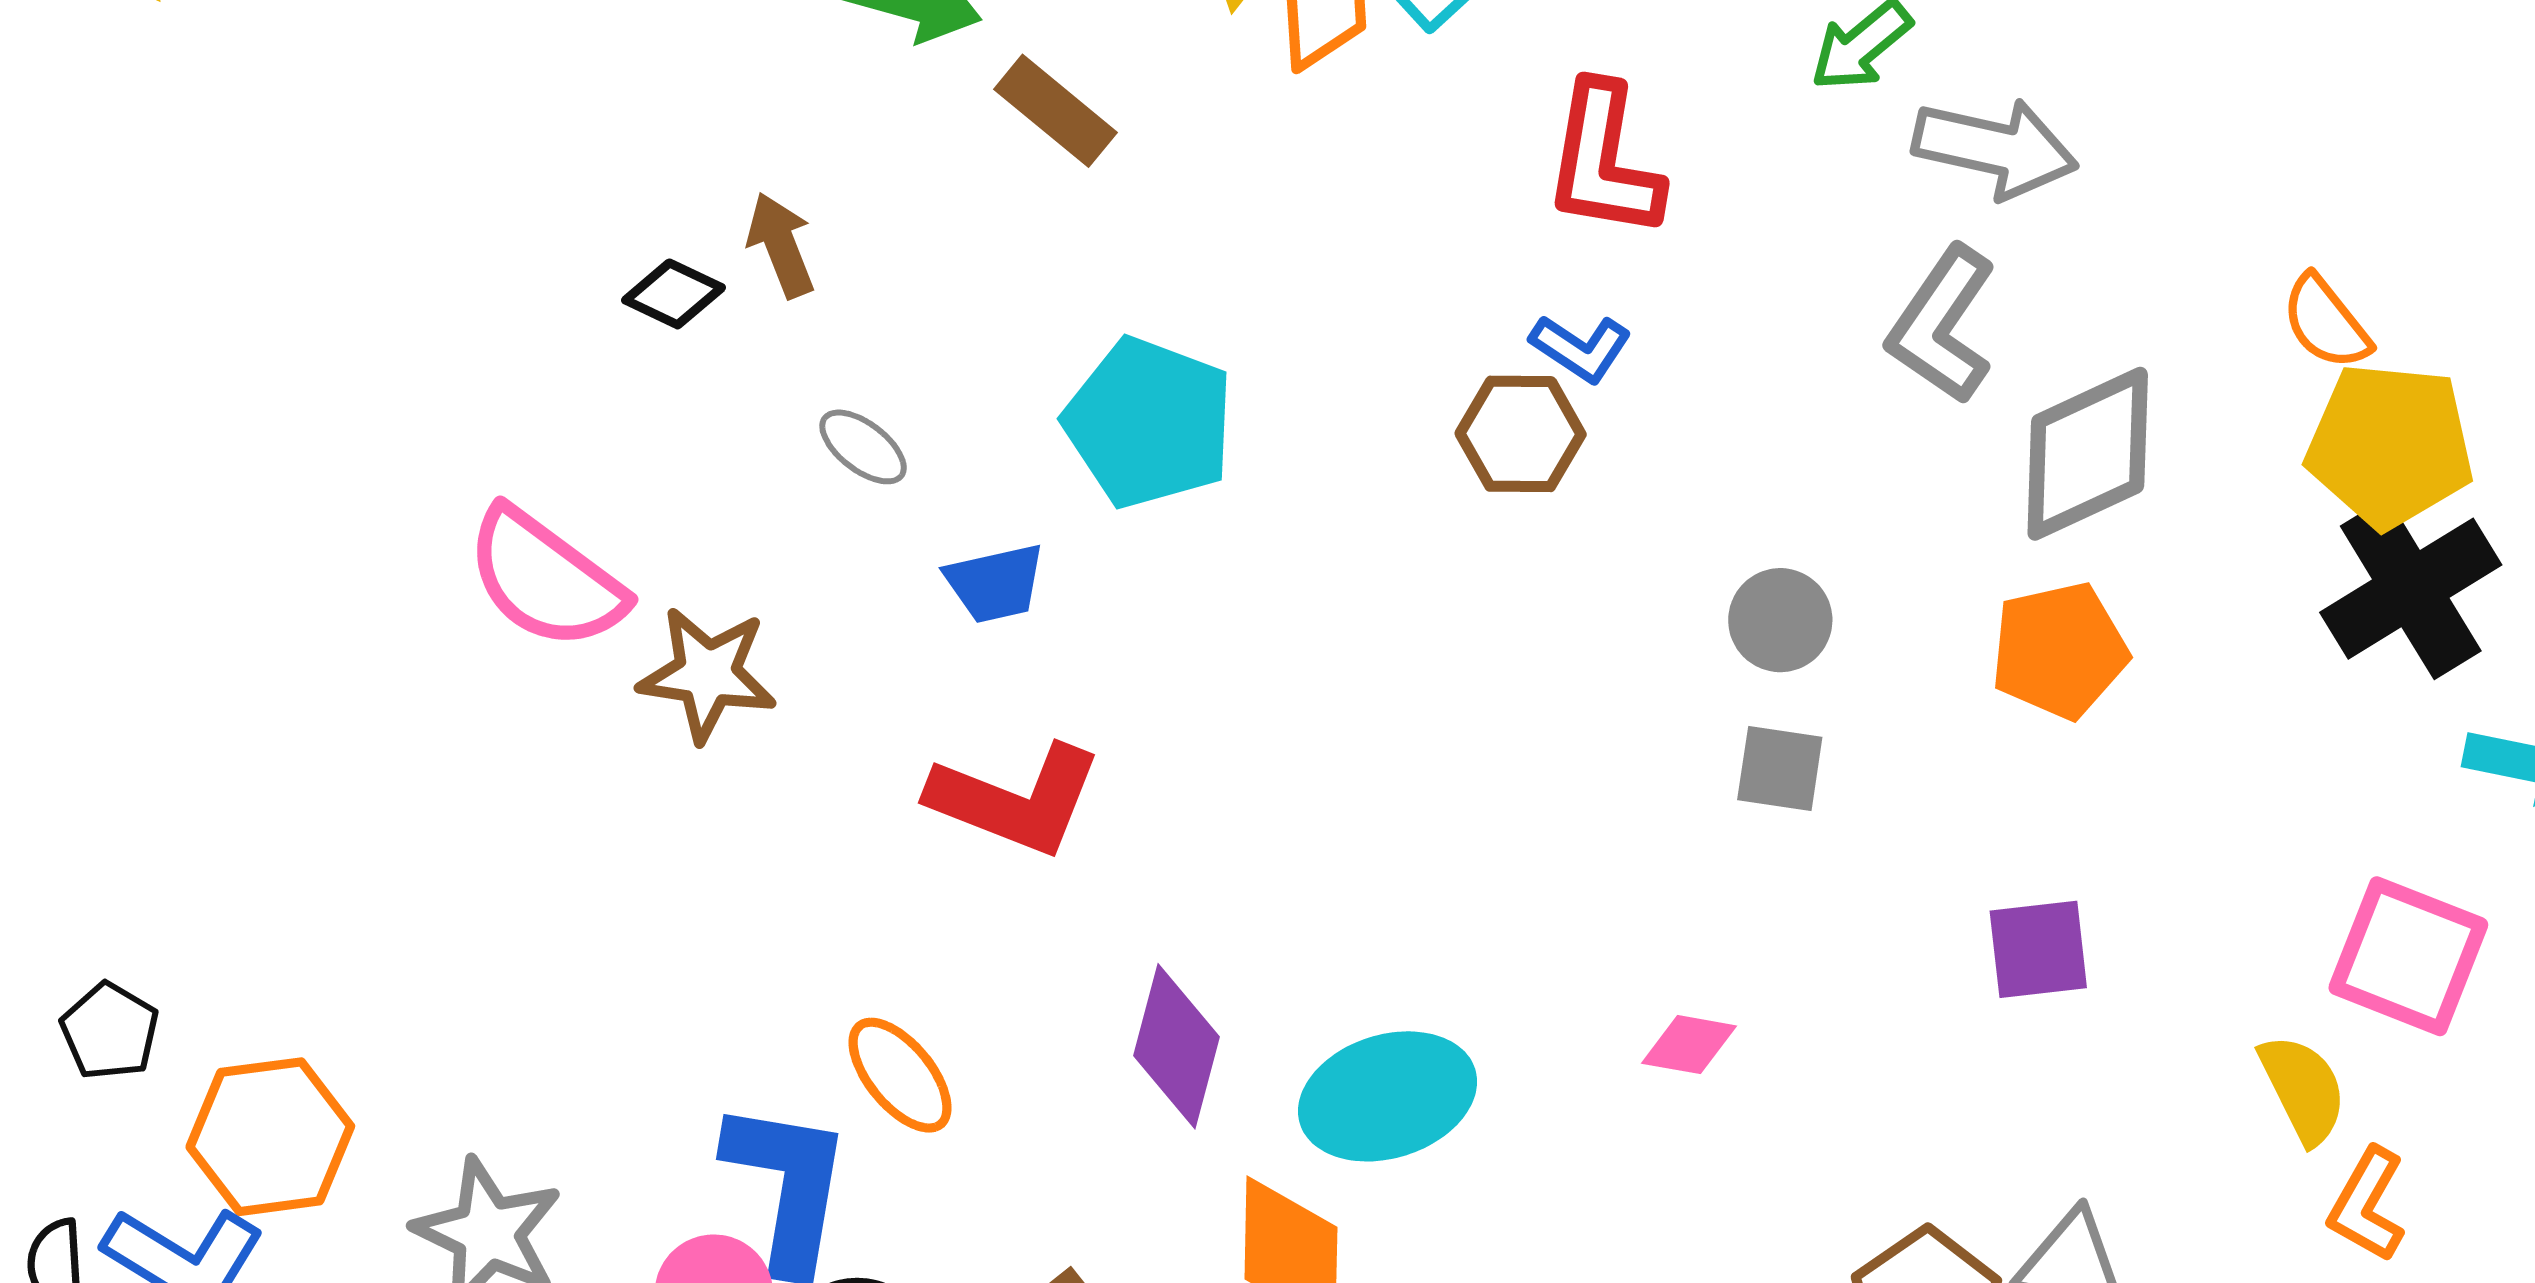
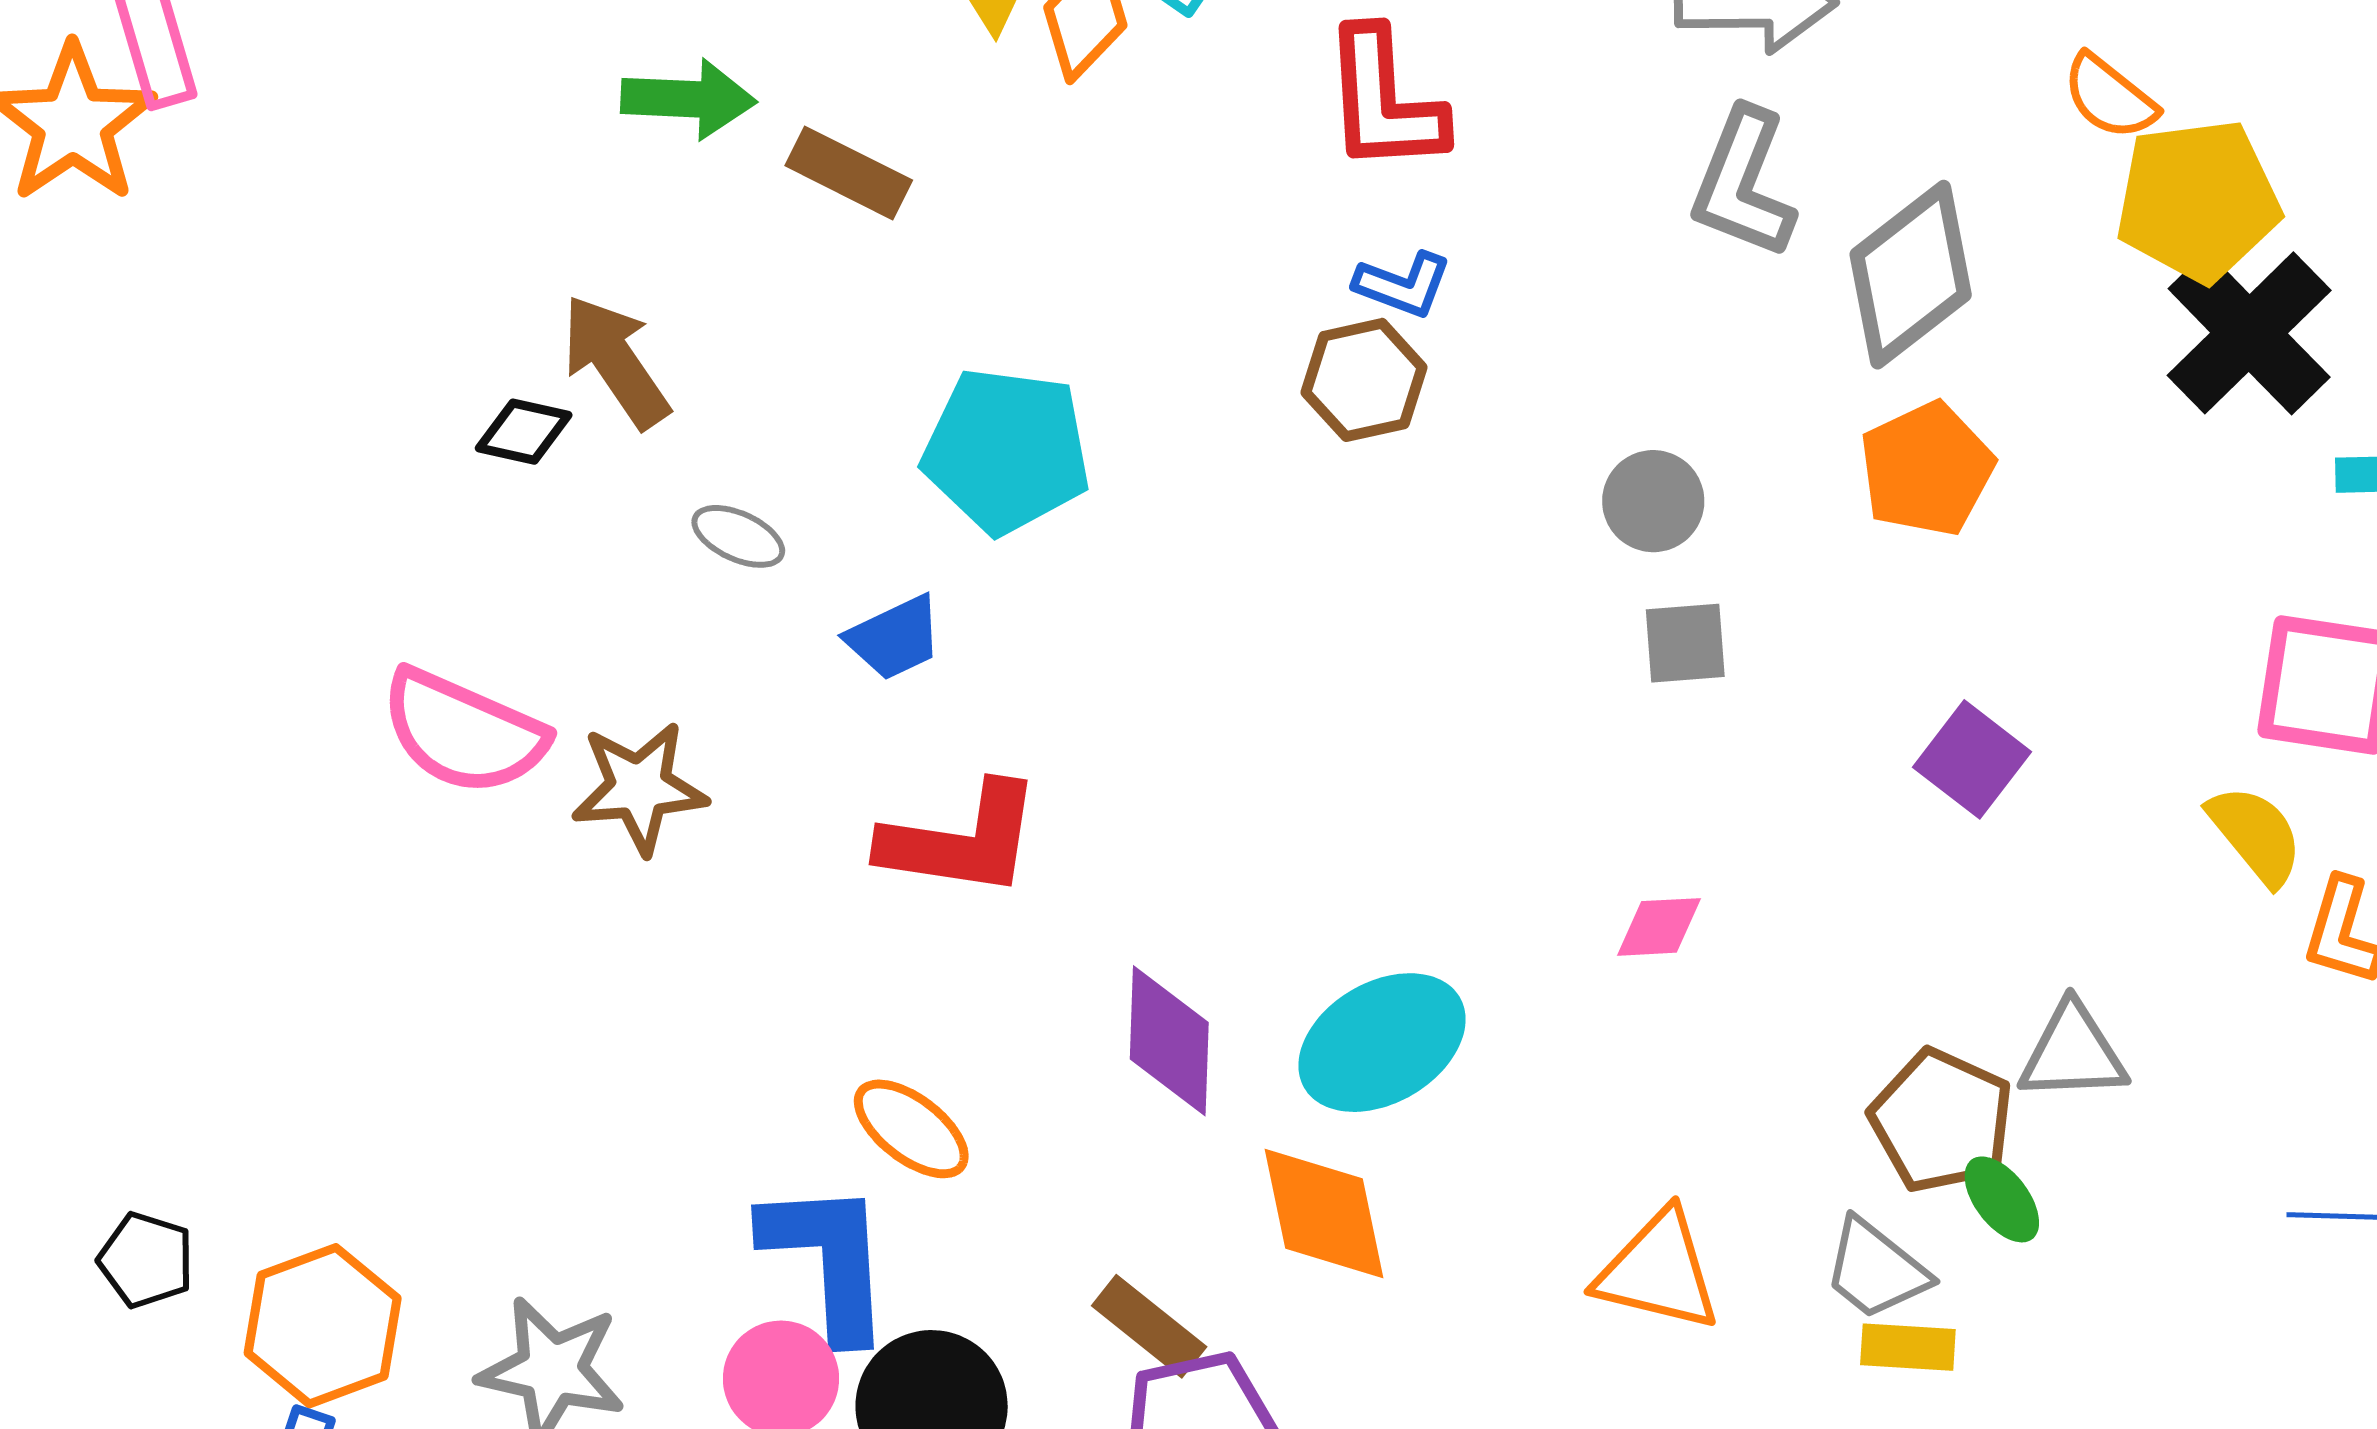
brown arrow: (781, 245) -> (615, 361), size x1.4
purple square: (2038, 949) -> (1972, 759), turned -33

